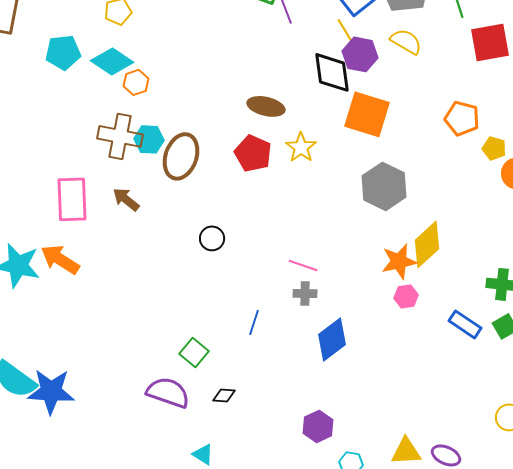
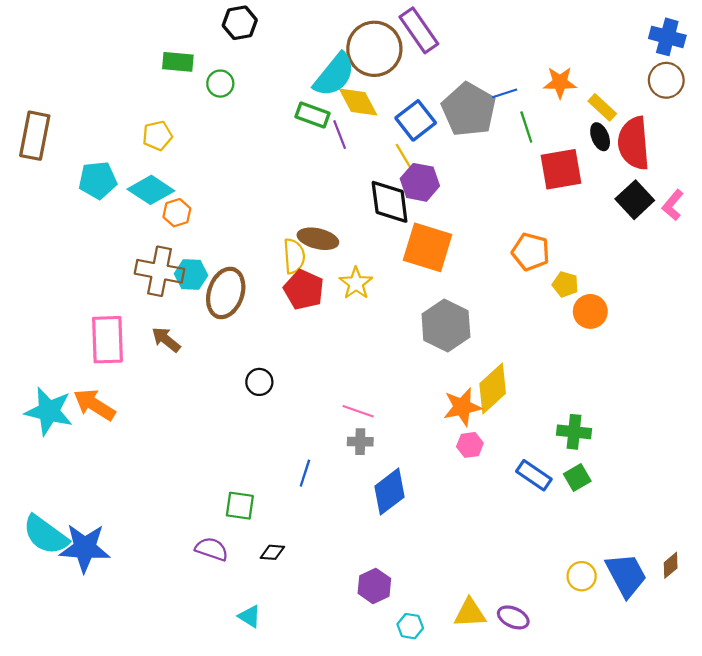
yellow semicircle: (406, 41) -> (294, 256), moved, turned 56
green square: (194, 352) -> (240, 506), turned -32
purple semicircle: (168, 392) -> (212, 549), size x0.7

